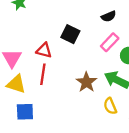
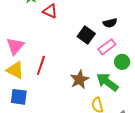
black square: (70, 34) -> (86, 35), moved
red triangle: (44, 50) -> (50, 11), moved

